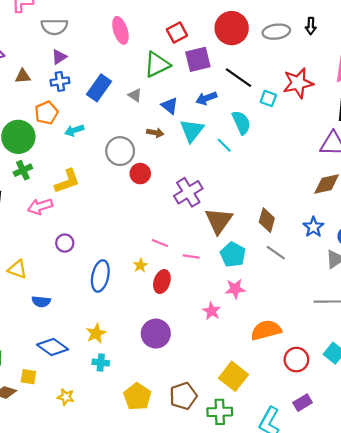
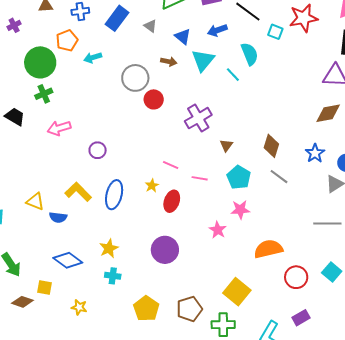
yellow L-shape: (67, 181) -> (78, 192), moved, turned -116
brown triangle: (219, 221) -> (226, 145), size x0.5
purple circle: (65, 243) -> (98, 150), moved
yellow triangle: (17, 269) -> (35, 202), moved

